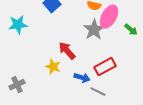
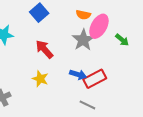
red arrow: (67, 51) -> (44, 49), moved
blue arrow: (82, 78) -> (78, 75), moved

